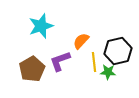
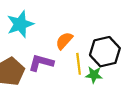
purple L-shape: (60, 61) -> (41, 63), turned 35

